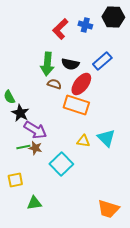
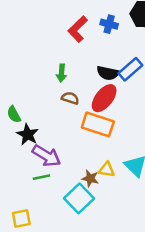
green arrow: (47, 64) -> (61, 73), size x0.6
black semicircle: (70, 64) -> (108, 73), moved
green line: (23, 147) -> (41, 177), moved
brown star: (35, 148) -> (90, 178), moved

